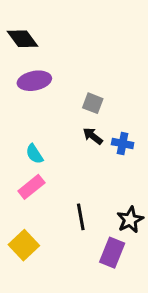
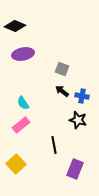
black diamond: (22, 39) -> (15, 26), turned -30
black star: (130, 220) -> (78, 120), moved, turned -30

